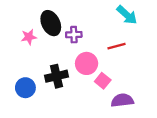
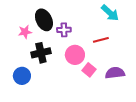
black cross: (57, 76) -> (41, 53), moved
purple semicircle: (122, 100) -> (115, 73), moved

